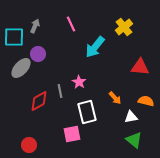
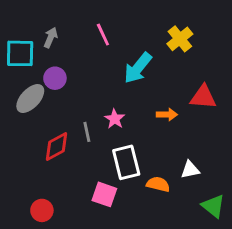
orange arrow: (115, 98) -> (167, 114), moved, turned -48
orange semicircle: (146, 101) -> (158, 184), moved
pink square: (72, 134) -> (104, 194), turned 30
green triangle: (134, 140) -> (213, 206), moved

